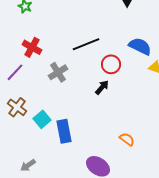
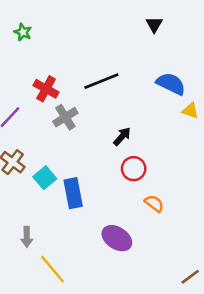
red cross: (32, 47) -> (46, 89), moved
red circle: (111, 64) -> (134, 169), moved
gray arrow: (28, 165) -> (27, 237), turned -56

